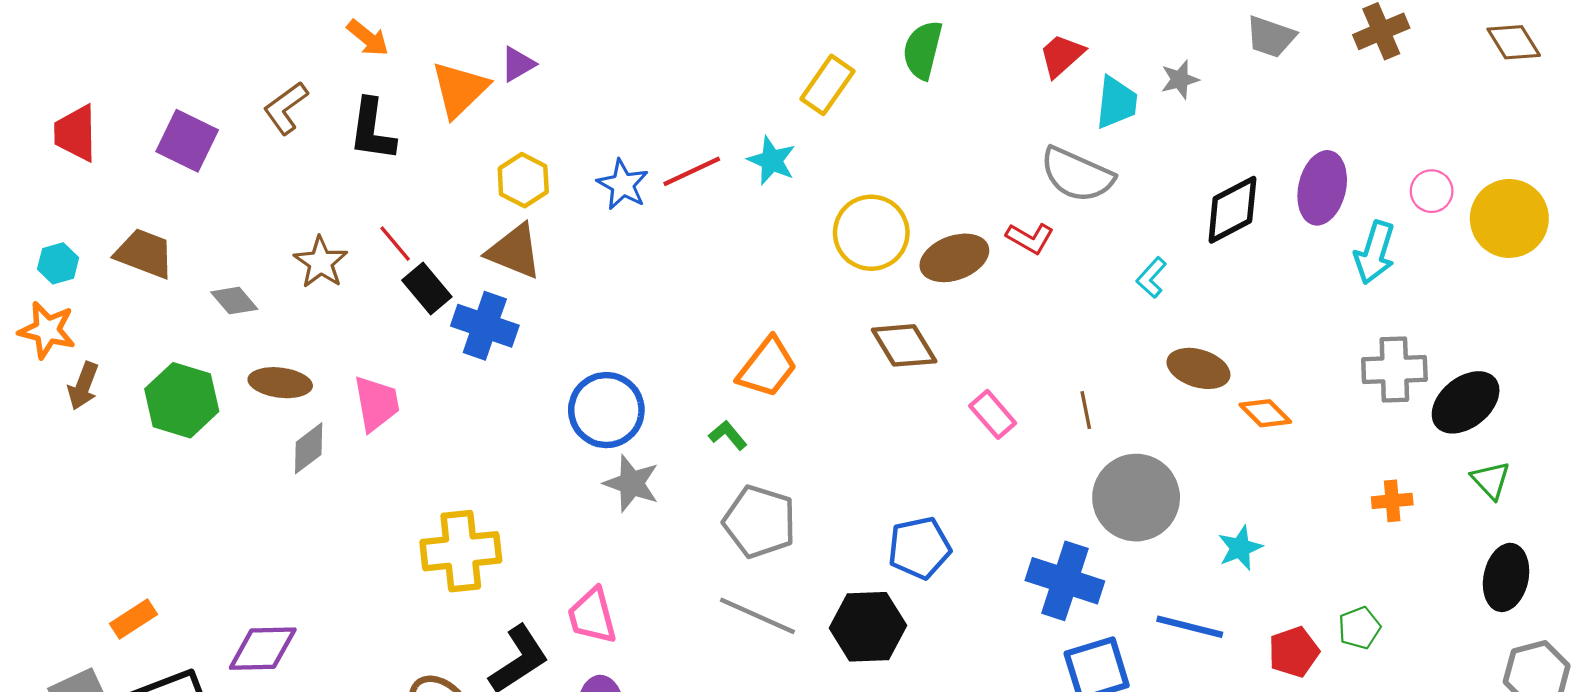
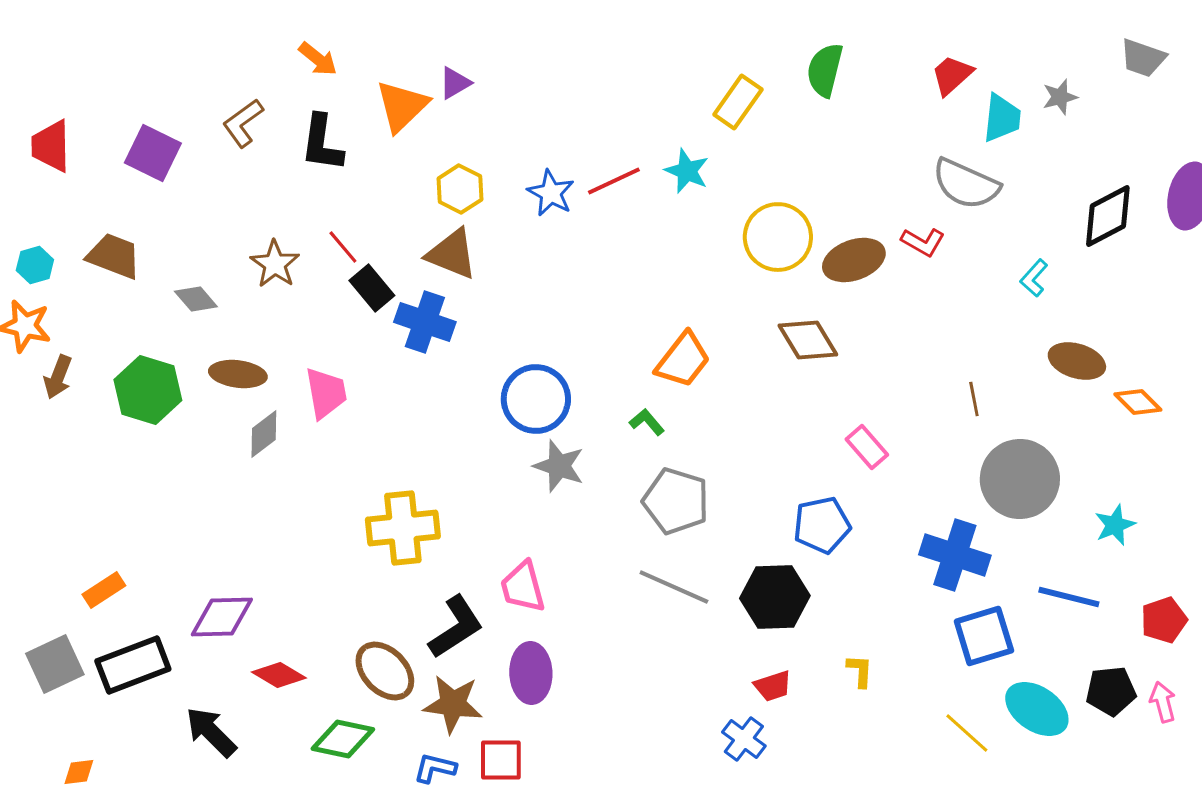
pink rectangle: (993, 414) -> (867, 447), moved

